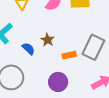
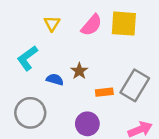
blue semicircle: (28, 49) -> (55, 80), turned -32

